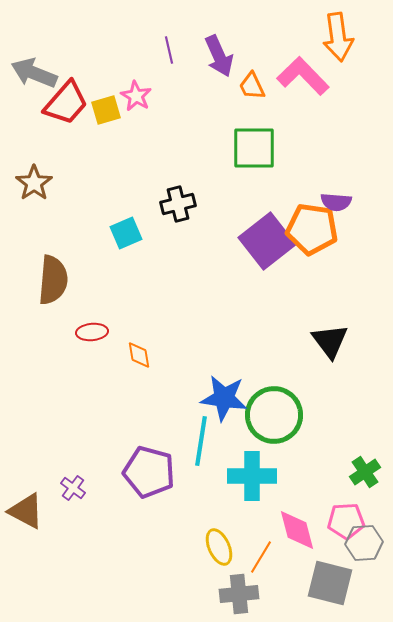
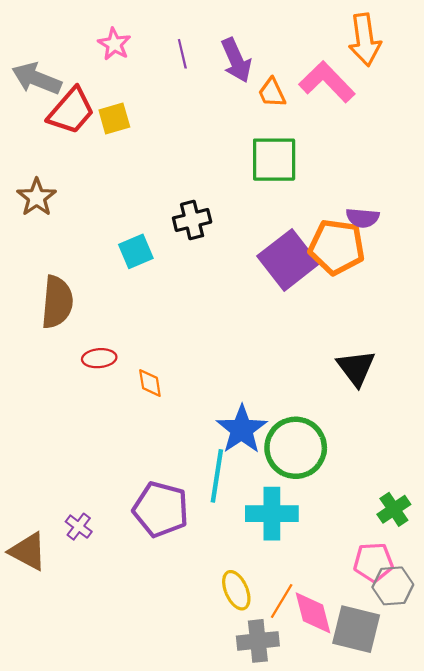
pink star: (136, 96) -> (114, 44), moved
blue star: (224, 398) -> (242, 429), turned 30
pink diamond: (297, 530) -> (313, 613), moved

